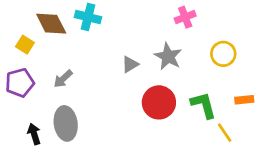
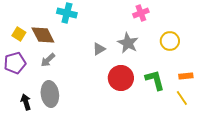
brown diamond: (51, 24) -> (43, 35), moved
yellow line: (225, 133) -> (182, 98), moved

